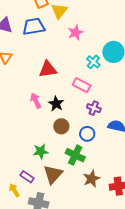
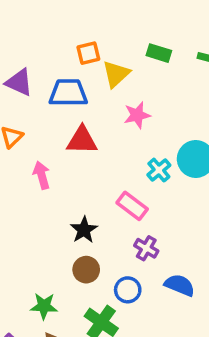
red triangle: (48, 69) -> (82, 140), moved
pink arrow: (36, 101) -> (42, 175), moved

